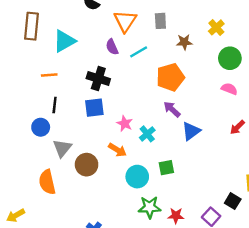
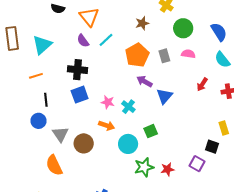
gray rectangle: (160, 21) -> (164, 56), moved

